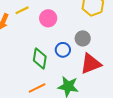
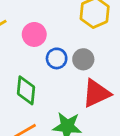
blue circle: (63, 50) -> (57, 58), moved

